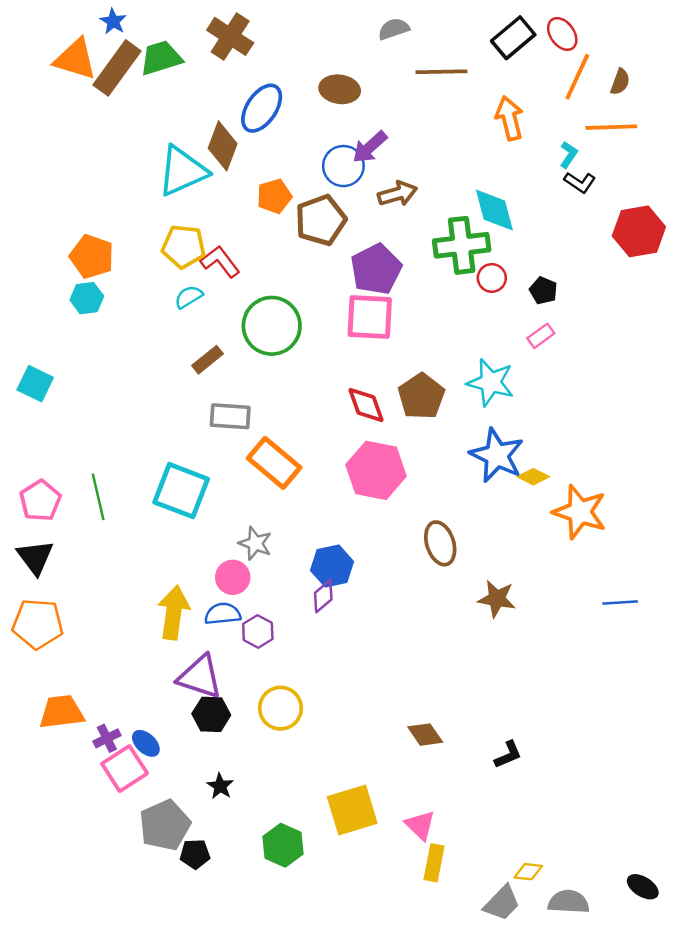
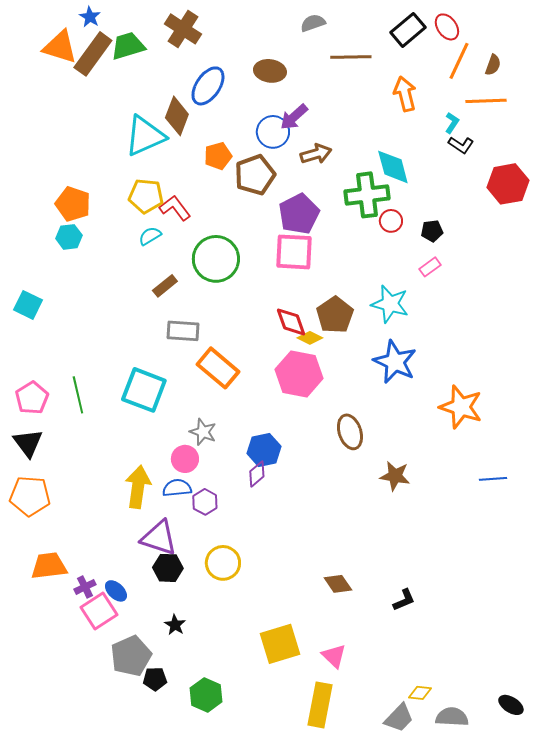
black pentagon: (543, 291) -> (432, 231), turned -30
yellow diamond: (533, 477) -> (310, 338), moved
green hexagon: (283, 845) -> (206, 695), moved
yellow rectangle: (434, 863) -> (320, 705), moved, size x1.5

